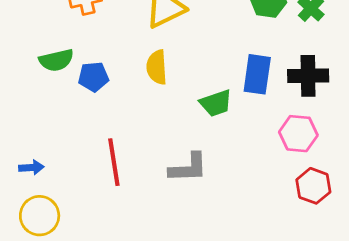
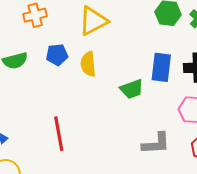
blue pentagon: (93, 77) -> (57, 55), moved
gray L-shape: (188, 168) -> (156, 144), moved

